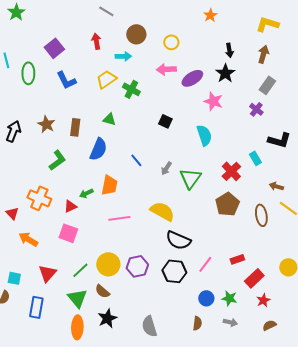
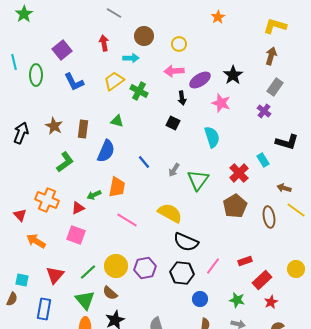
black arrow: (229, 50) -> (182, 98), moved
pink line: (119, 218) -> (127, 220), turned 40
blue circle: (206, 298) -> (200, 299), moved

